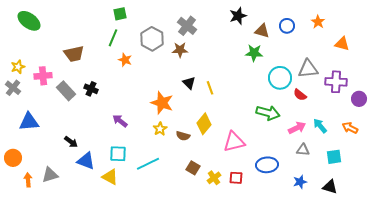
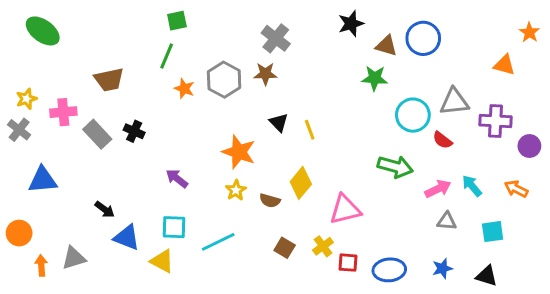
orange star: (318, 22) -> (529, 32), moved
blue circle: (287, 26) -> (423, 38), size x1.5
gray hexagon: (152, 39) -> (224, 80), moved
blue ellipse: (267, 165) -> (389, 270), moved
yellow cross: (214, 178) -> (323, 246), moved

